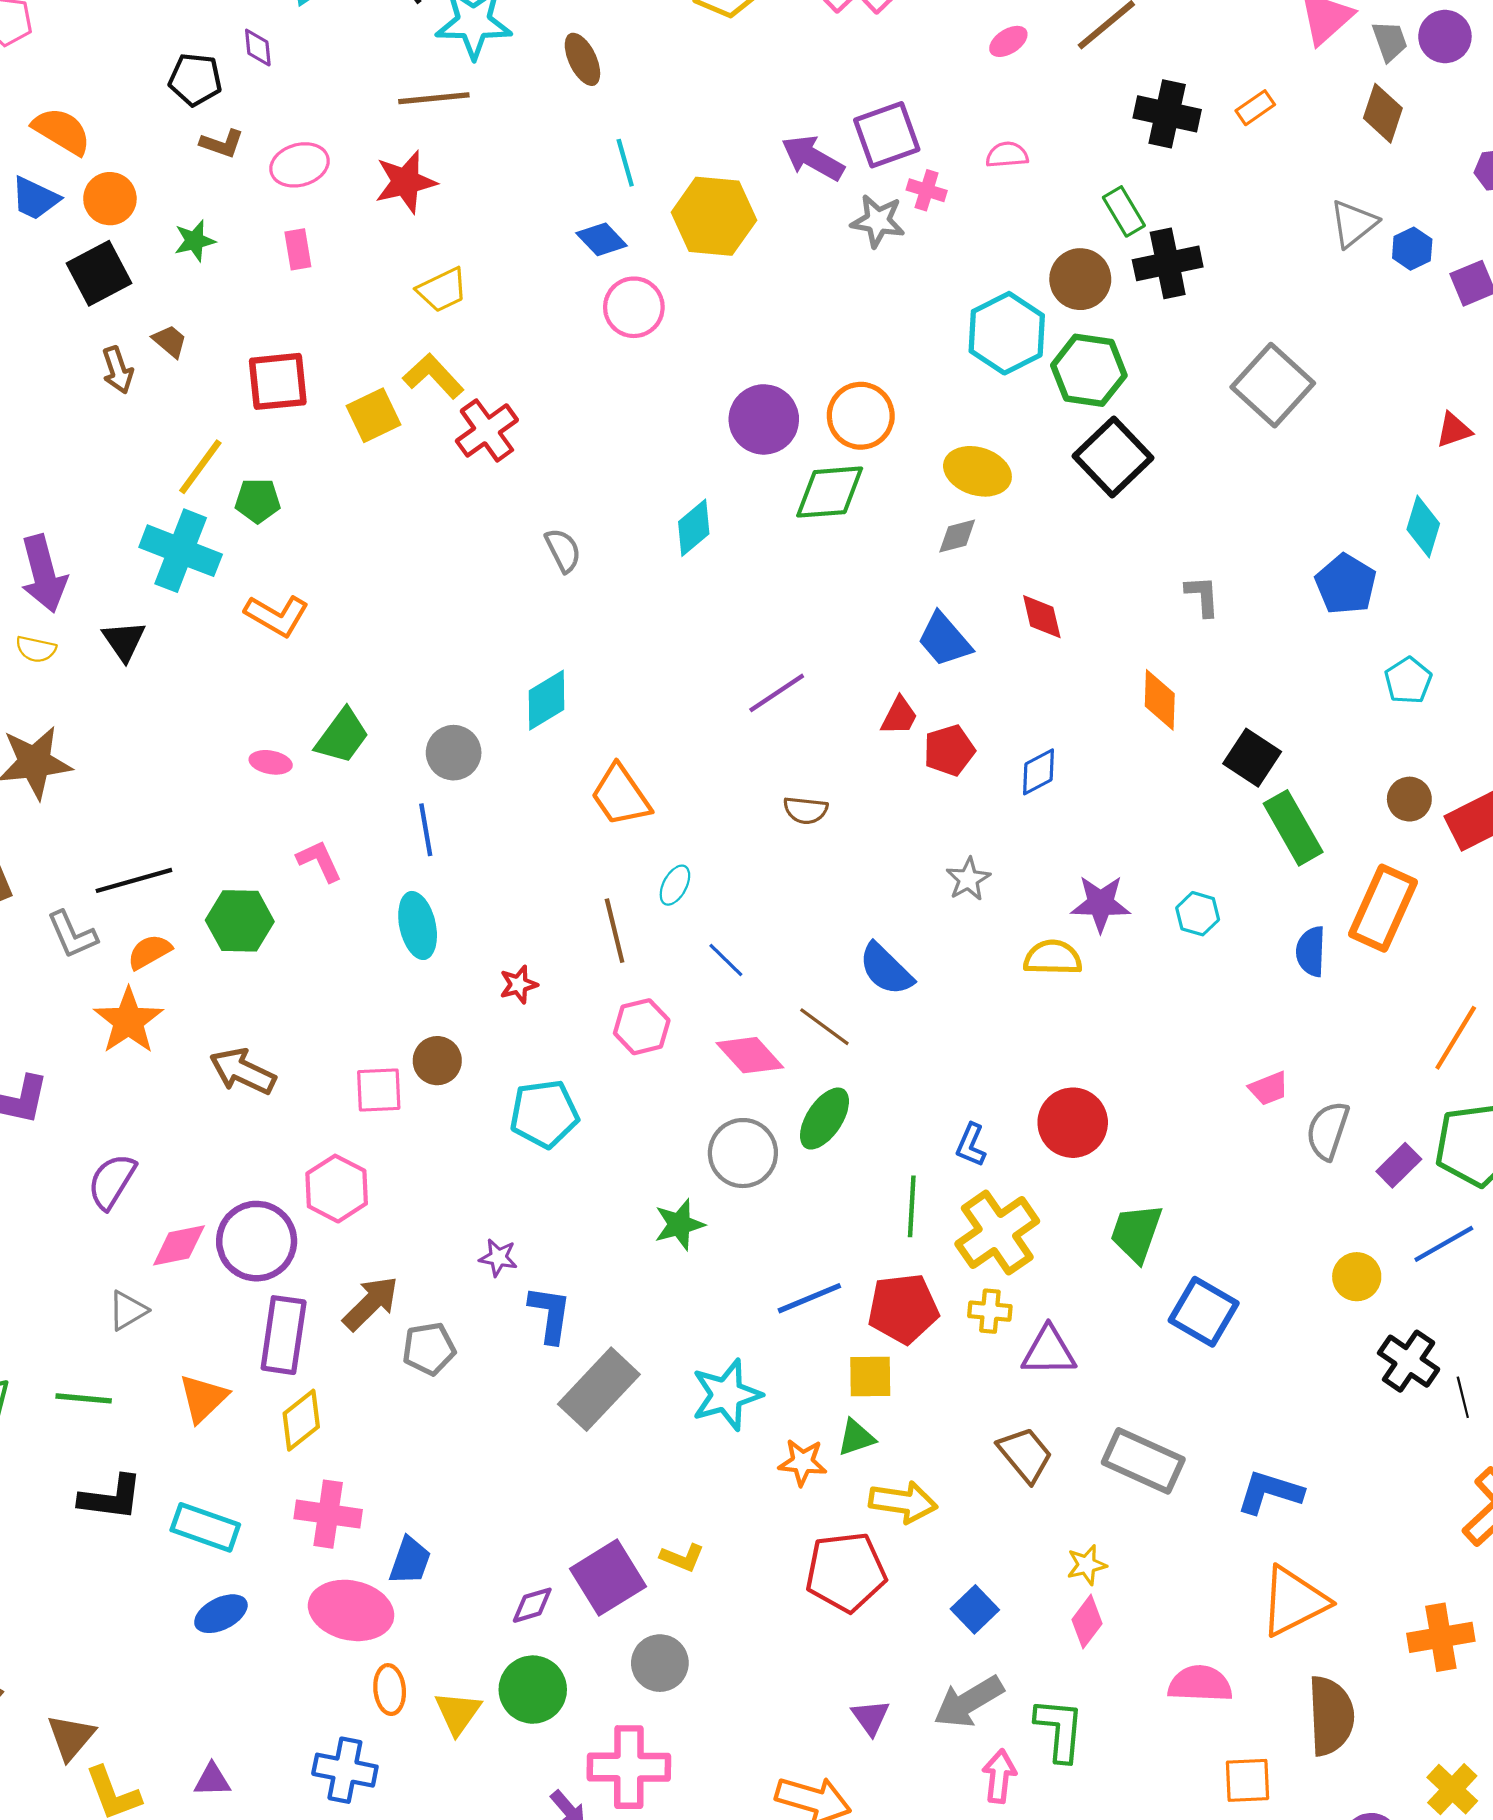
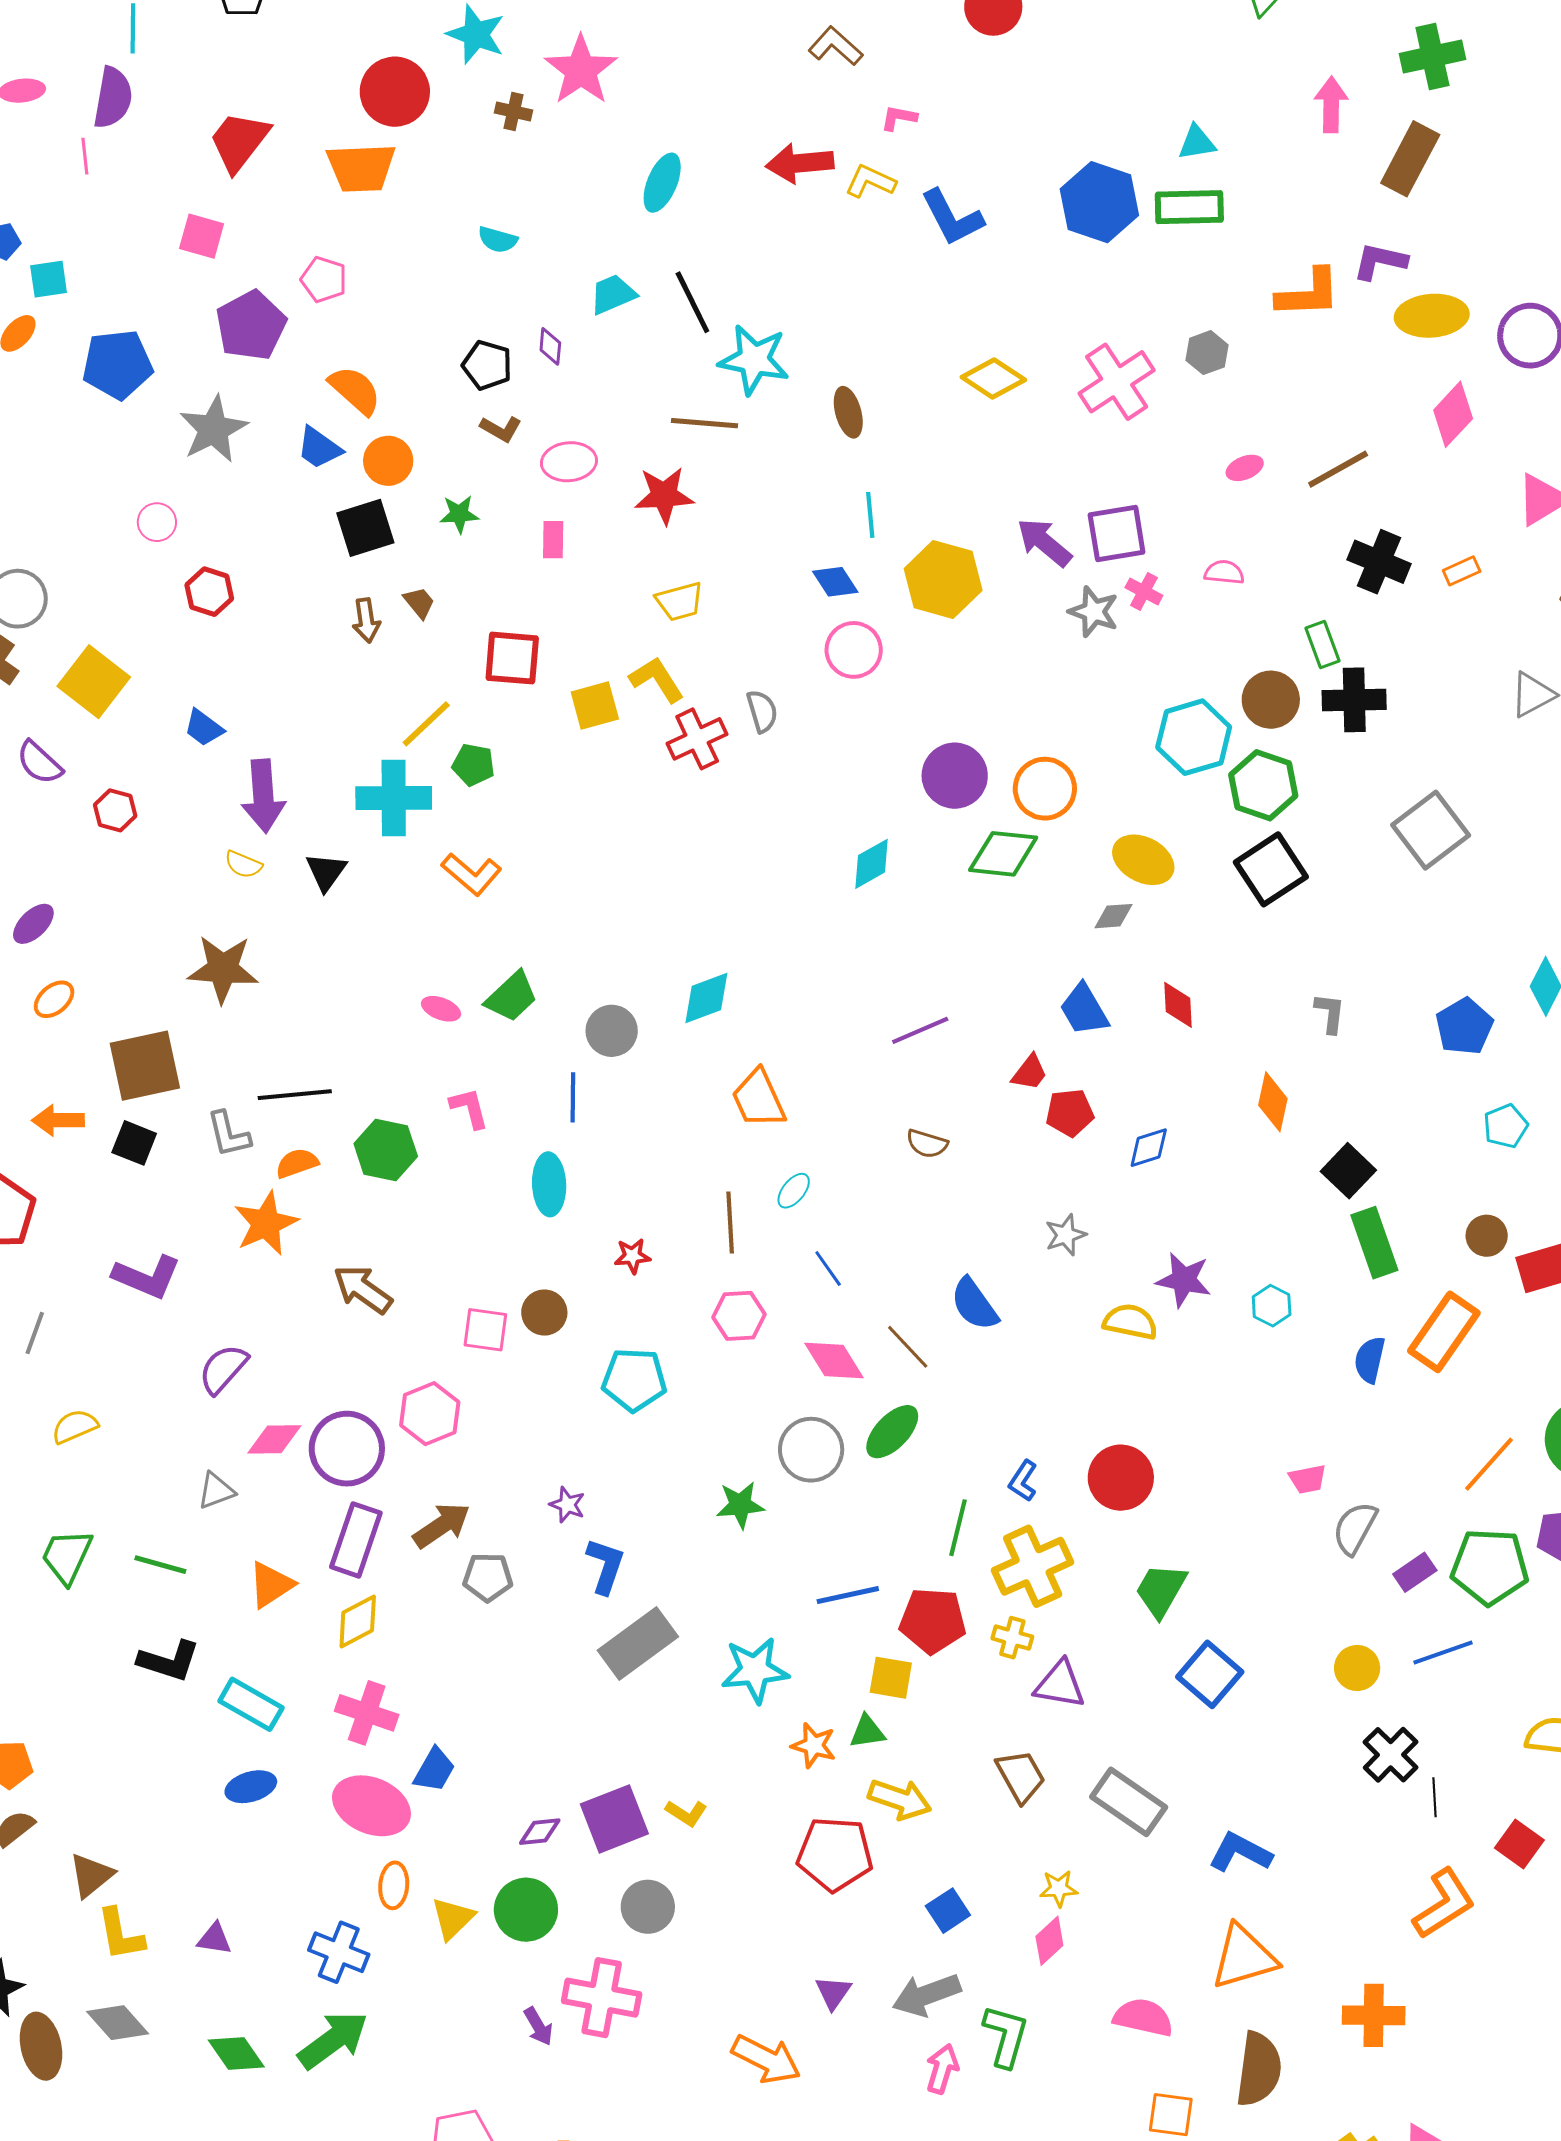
gray semicircle: (563, 550) -> (762, 711), moved
cyan cross: (181, 551) -> (394, 798), turned -32

